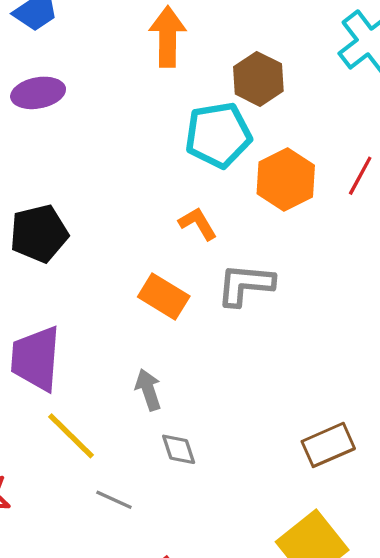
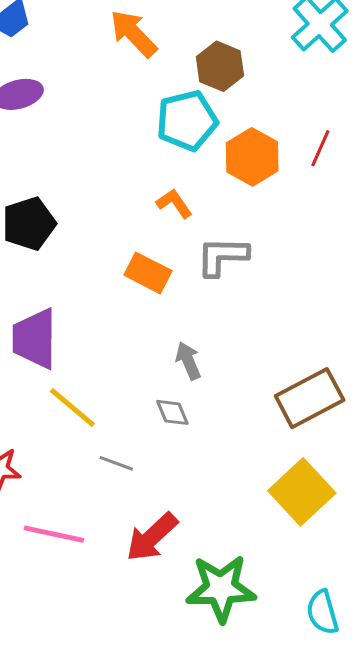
orange arrow: (168, 37) -> (134, 34), turned -40
gray arrow: (148, 390) -> (188, 361), moved
brown rectangle: (328, 445) -> (310, 398), size x1.4

